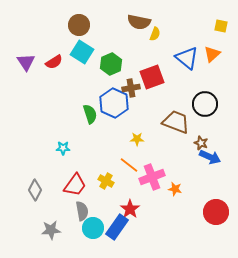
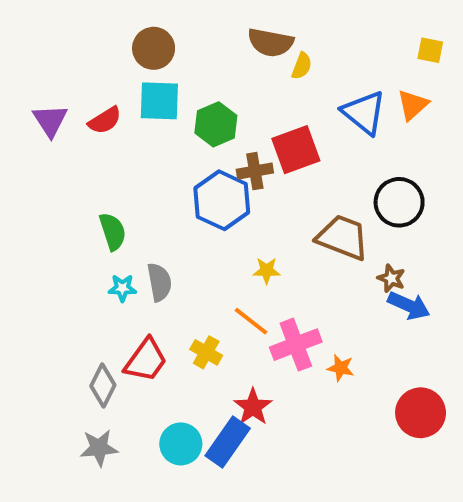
cyan square: (82, 52) -> (159, 101), turned -30
green semicircle: (90, 114) -> (113, 232), moved
gray diamond: (35, 190) -> (103, 385), moved
gray semicircle: (82, 211) -> (159, 282), moved

